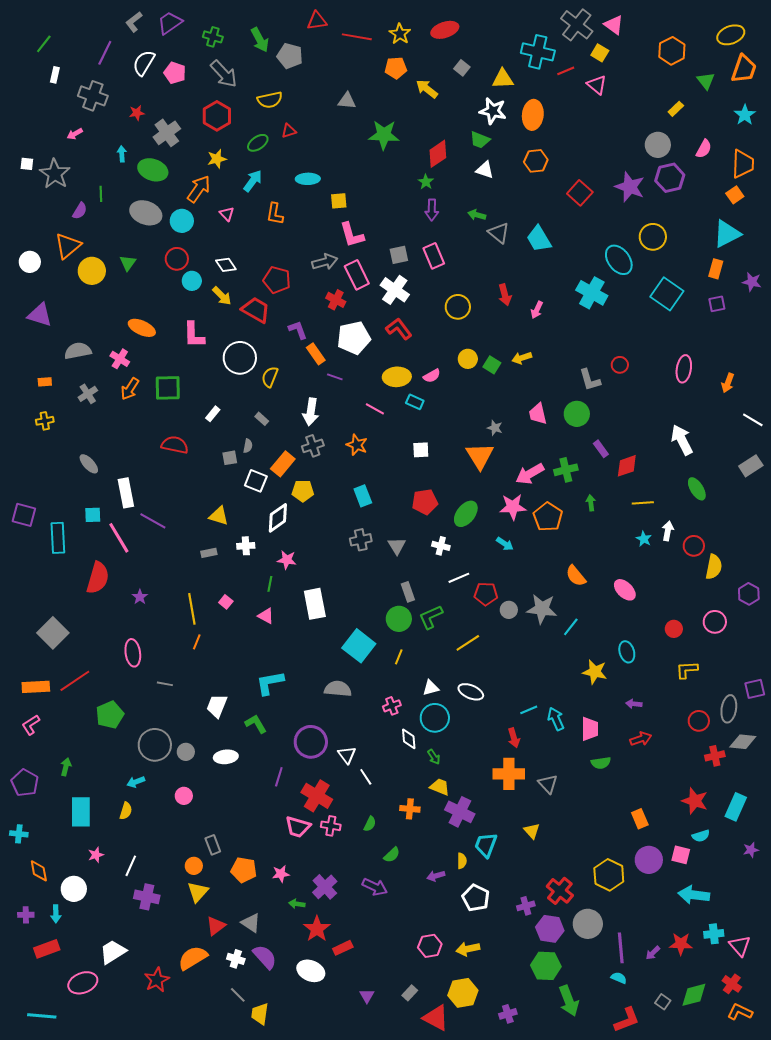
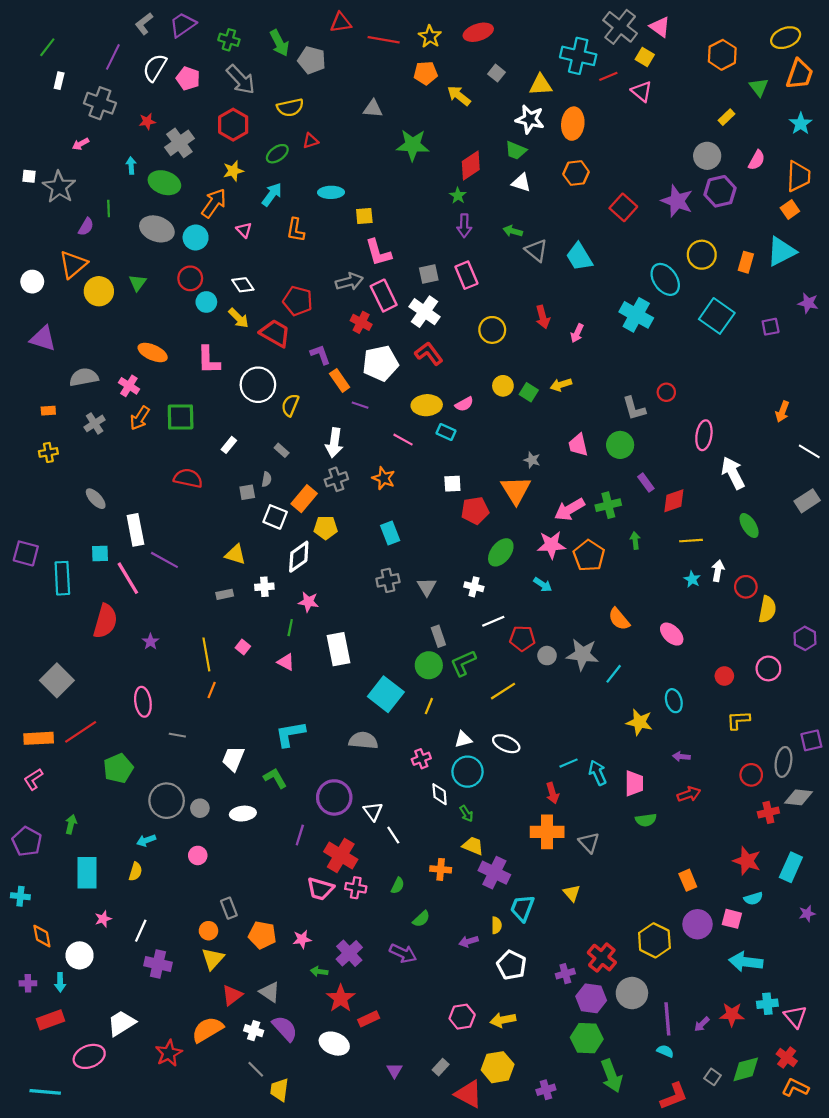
orange rectangle: (716, 269) -> (746, 262), moved
pink ellipse: (684, 369) -> (704, 435), moved
red pentagon: (425, 502) -> (475, 510), moved

